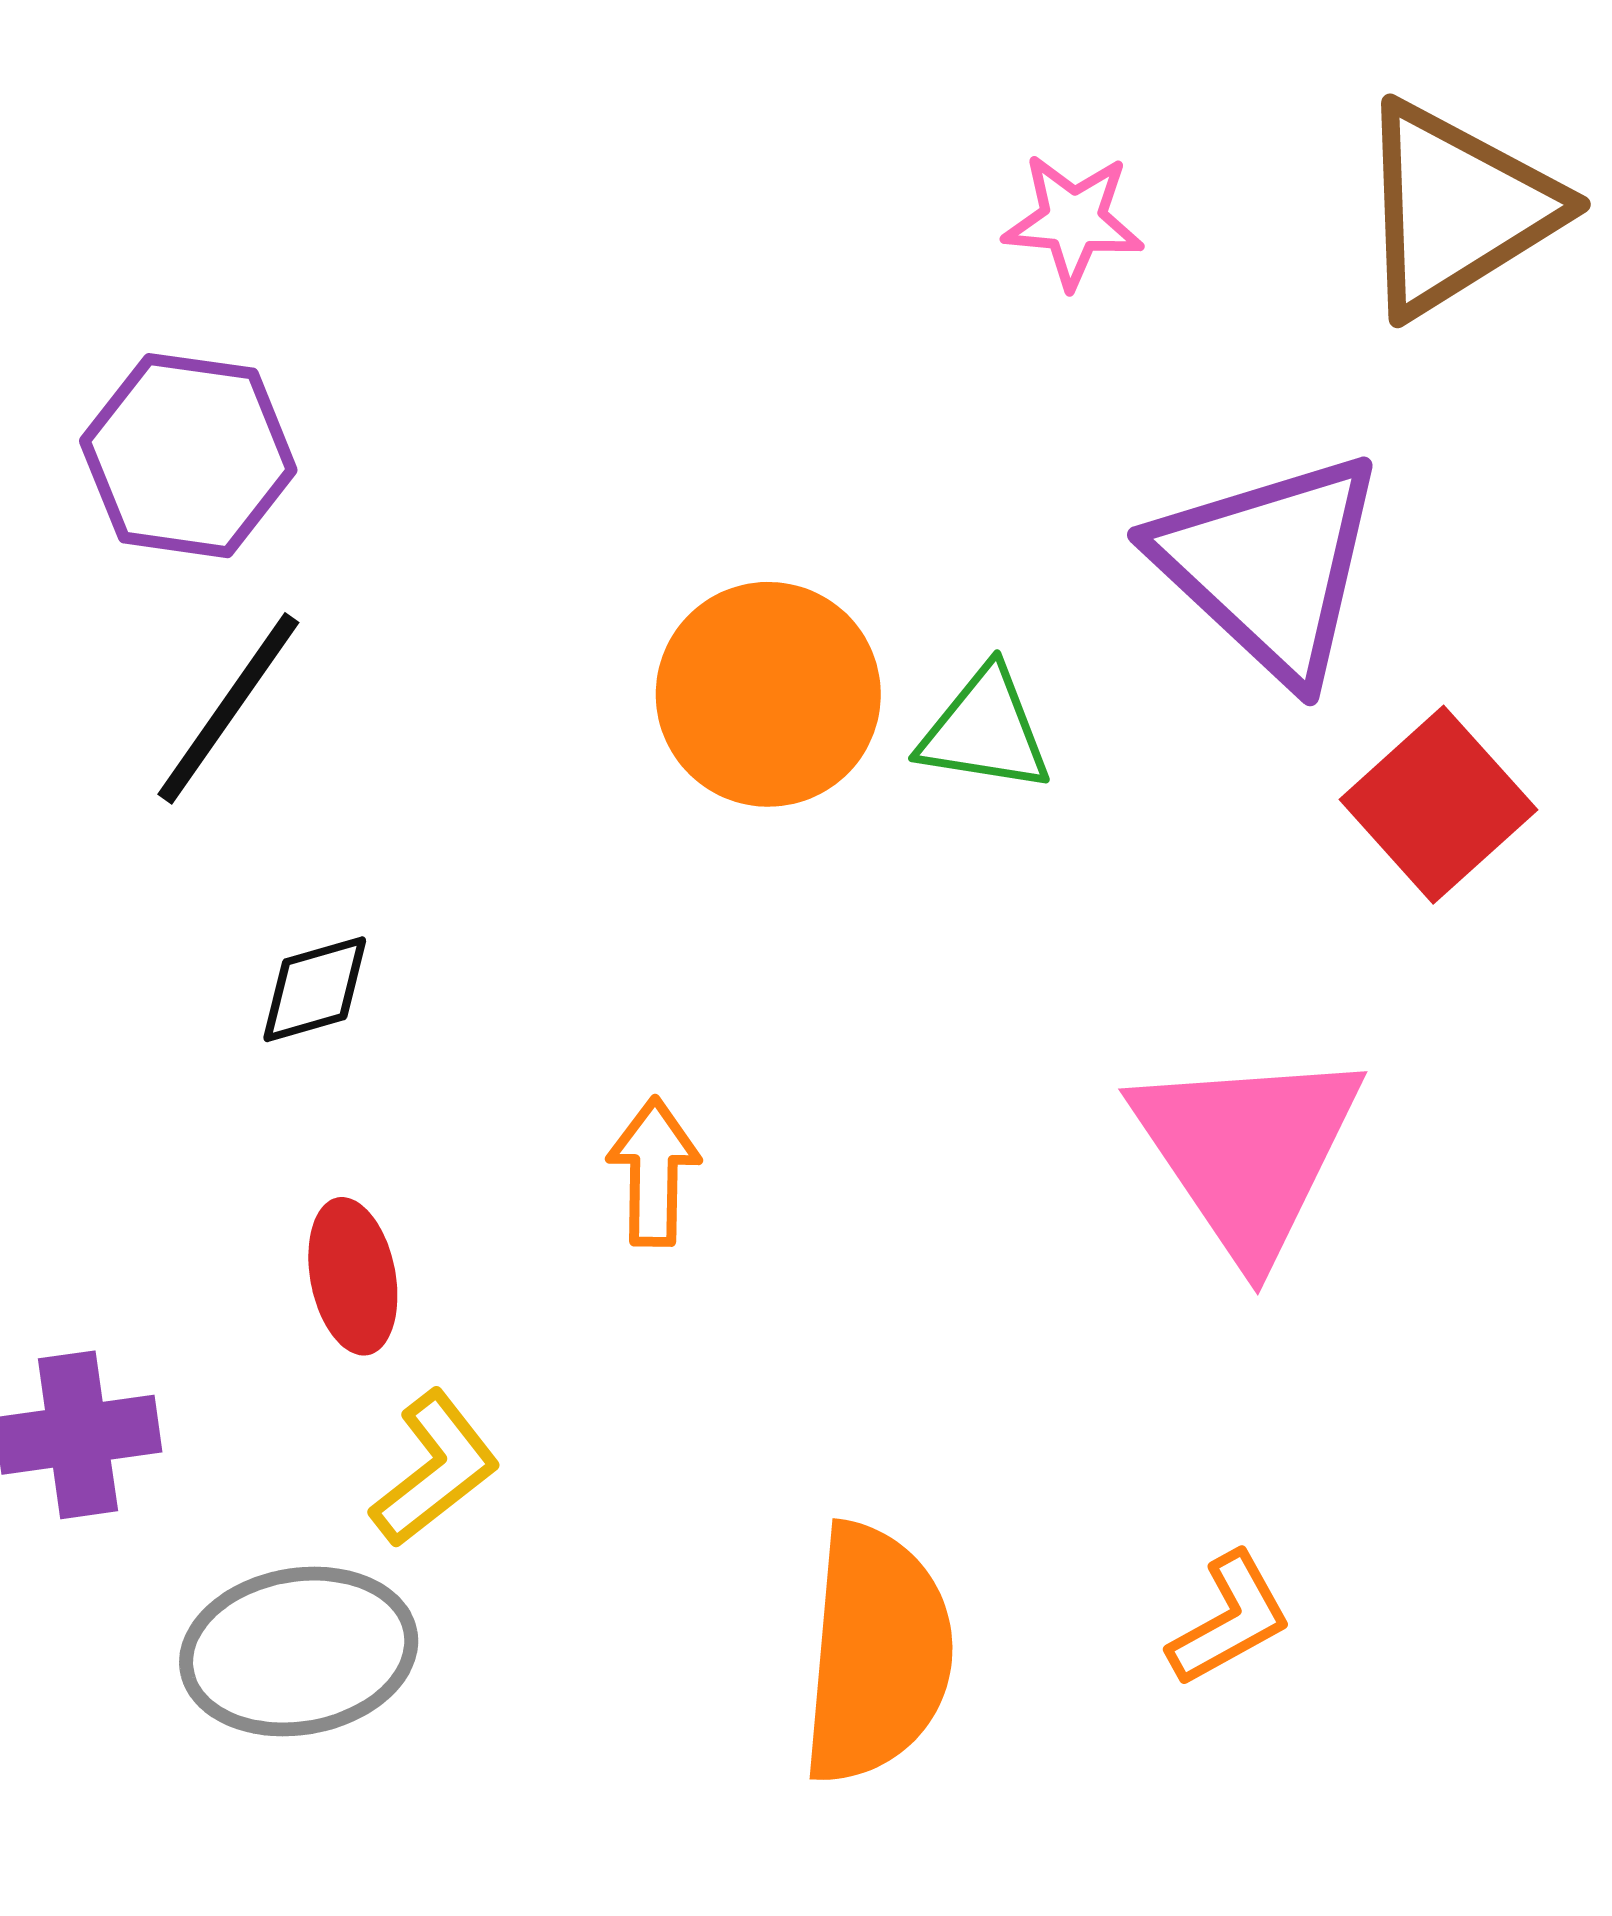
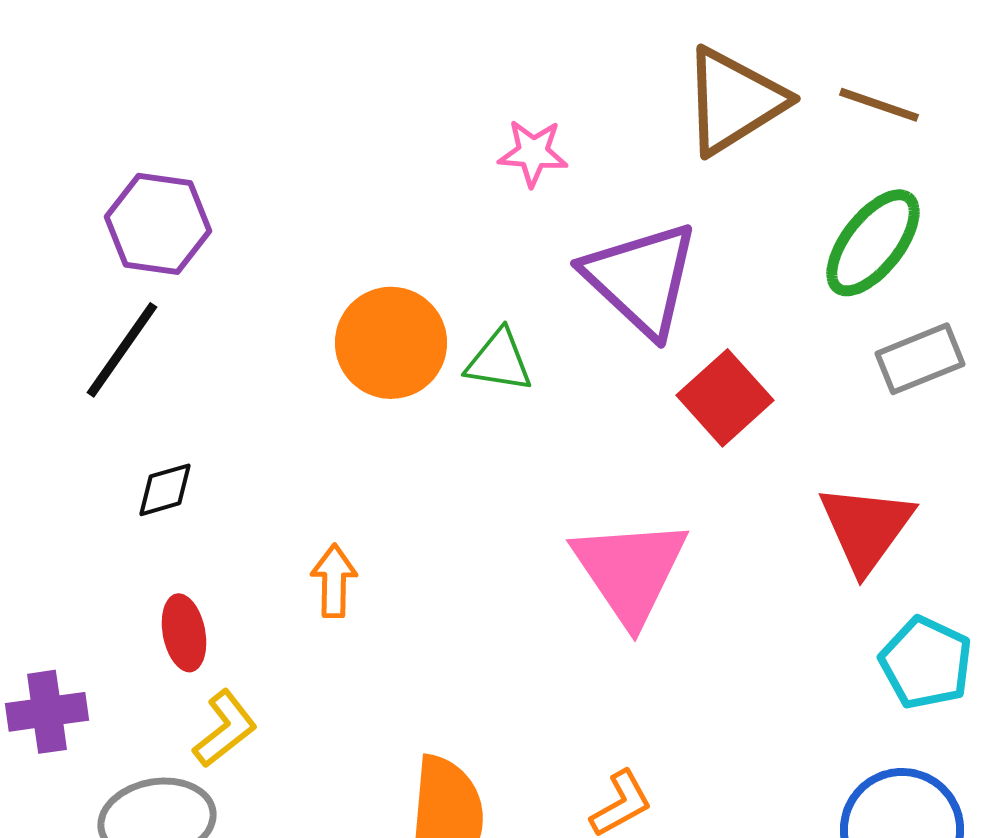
pink star: (1073, 221) -> (533, 153), moved
purple hexagon: (188, 456) -> (158, 224), moved

